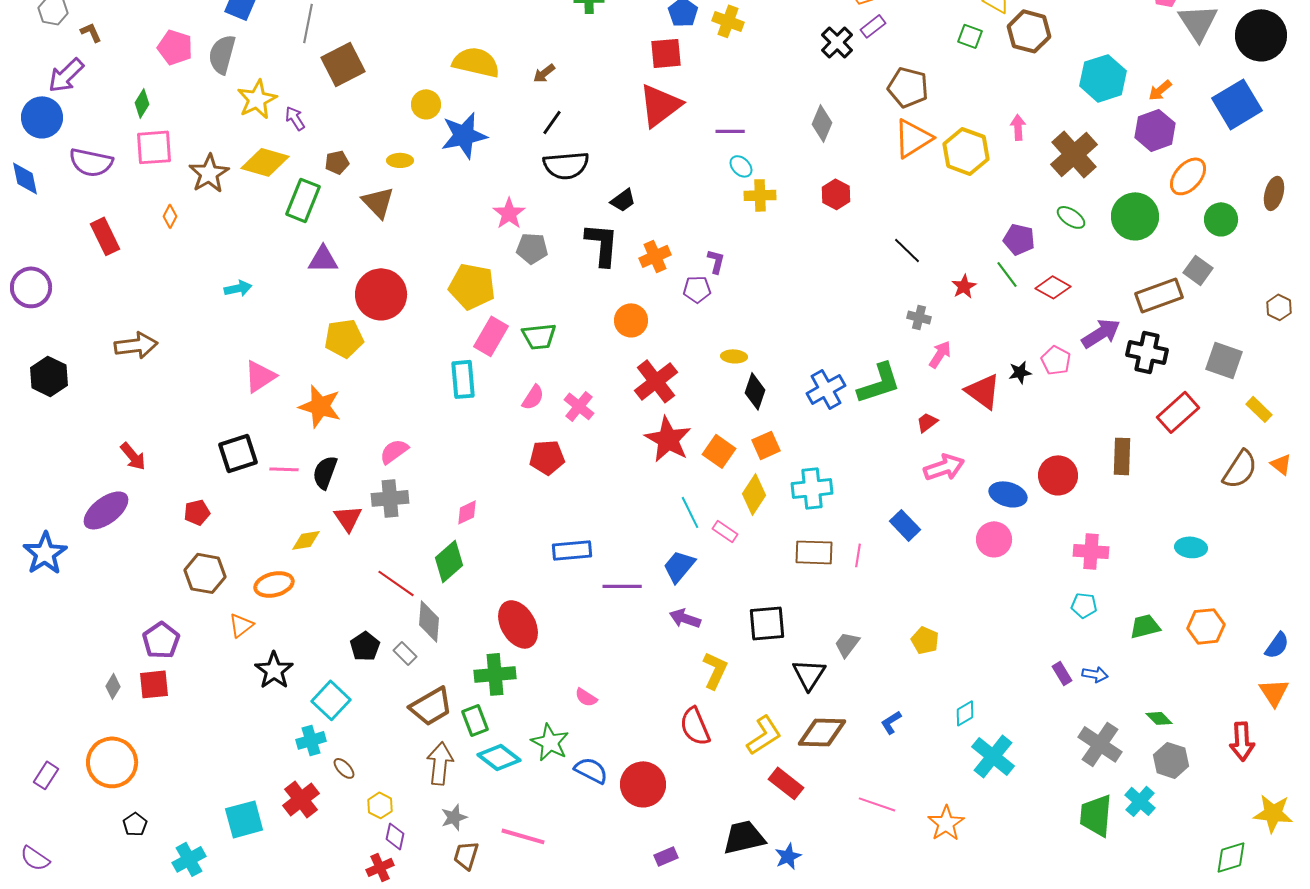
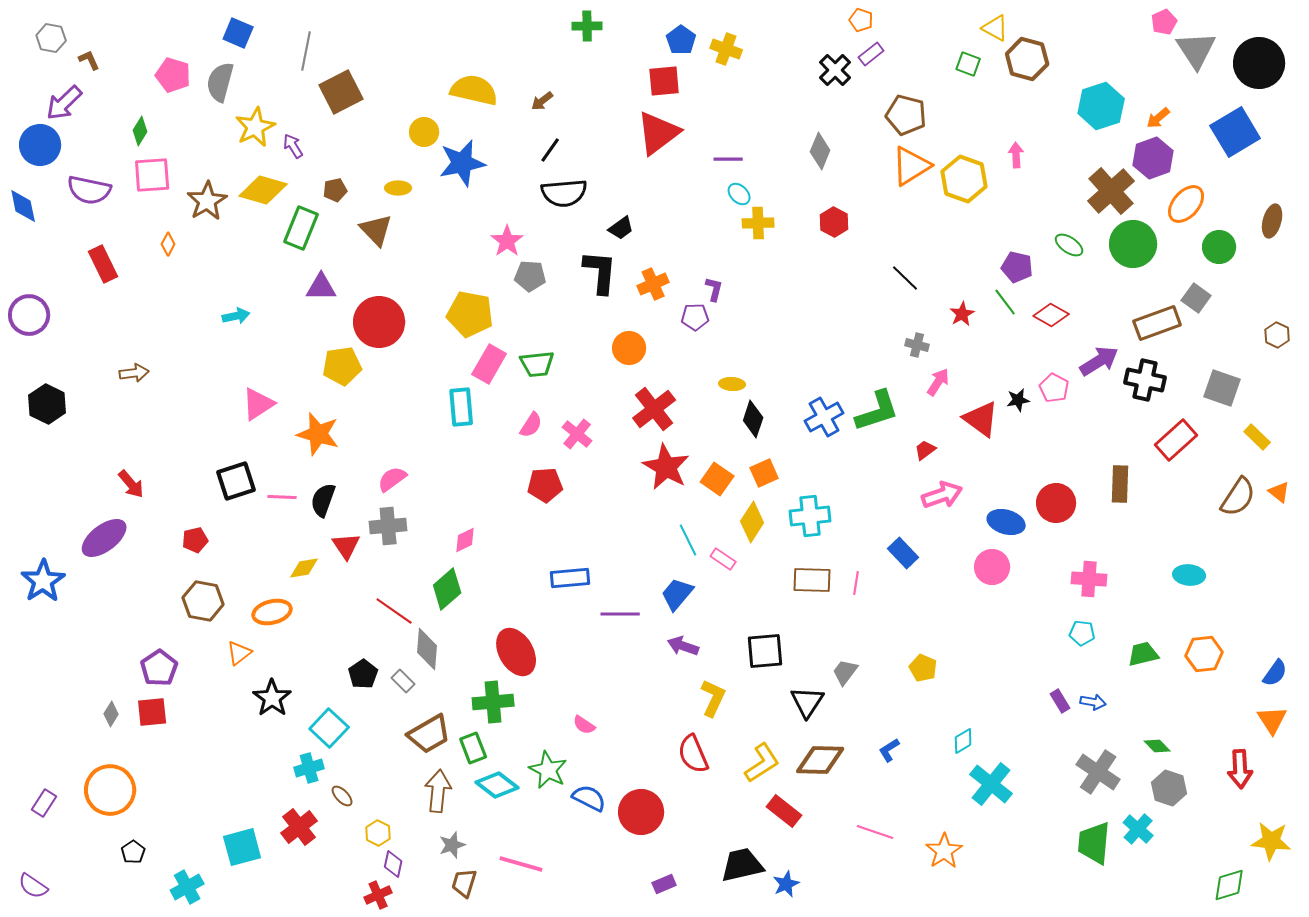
brown cross: (1074, 154) -> (1111, 191), moved
brown arrow: (136, 345) -> (134, 373), size x0.7

